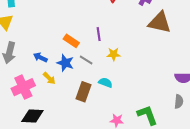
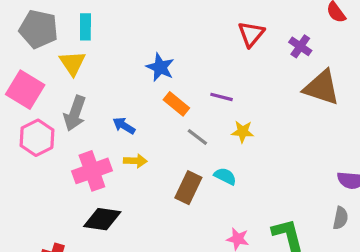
purple line: (99, 34) -> (222, 97), turned -72
blue star: (65, 63) -> (160, 67), moved
yellow arrow: (49, 78) -> (135, 161), turned -48

